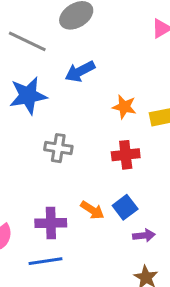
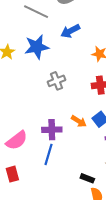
gray cross: (58, 148) -> (57, 81), turned -30
blue line: (46, 261) -> (48, 154), turned -65

